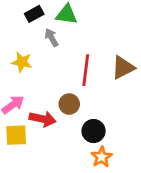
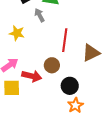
brown triangle: (123, 68) -> (91, 53), moved

